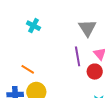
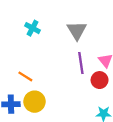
gray triangle: (87, 28) -> (77, 30), moved

